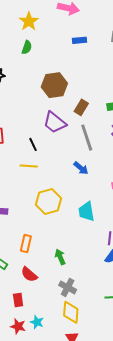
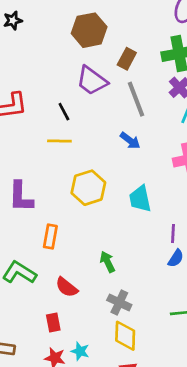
orange rectangle: (26, 244) -> (50, 237), moved

